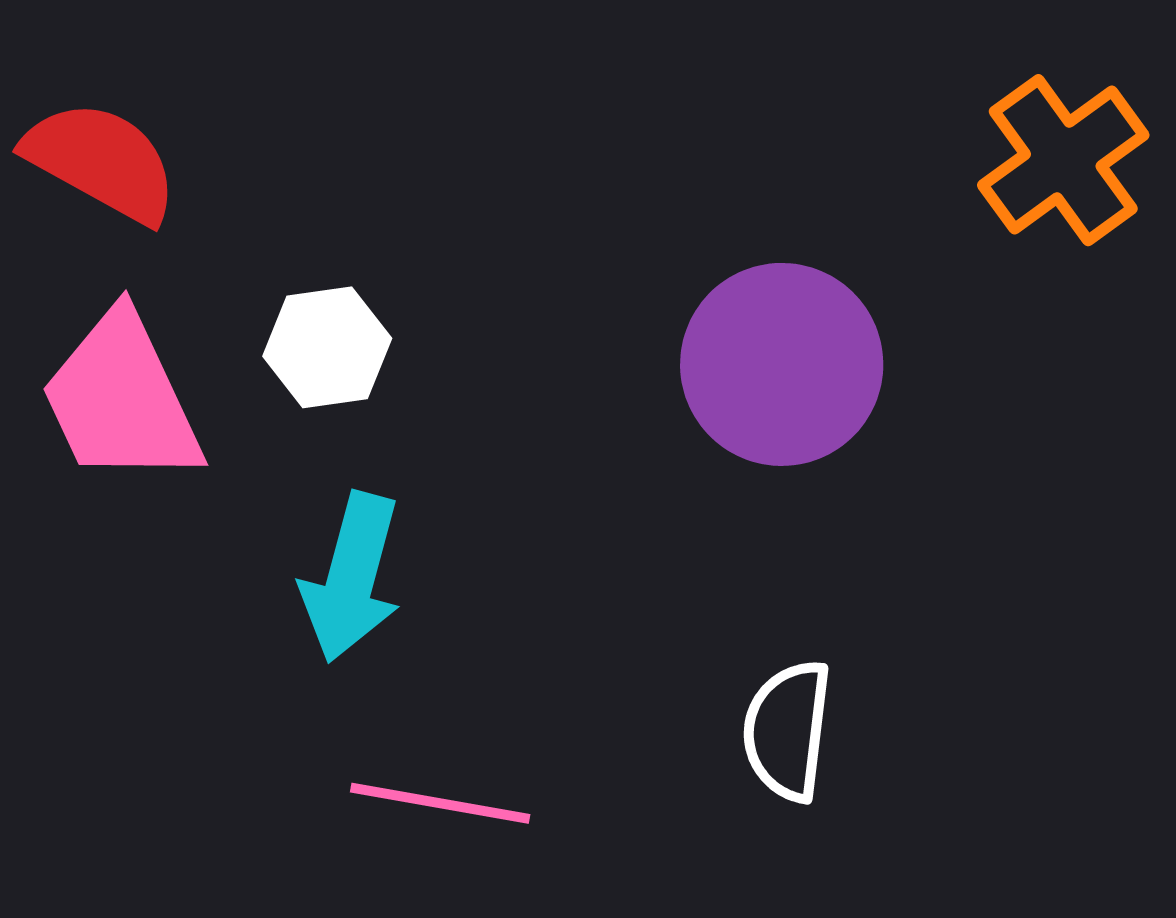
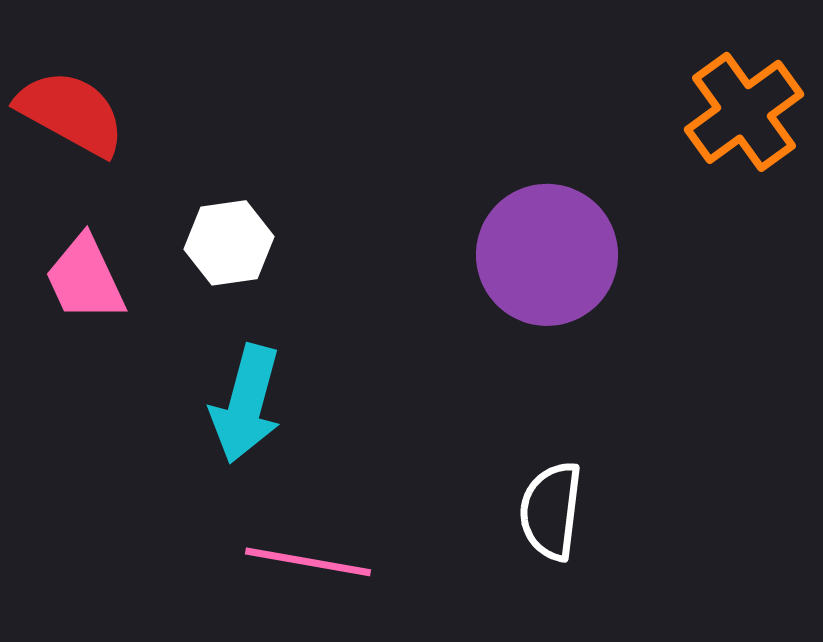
pink trapezoid: (121, 399) -> (85, 279), size x0.7

